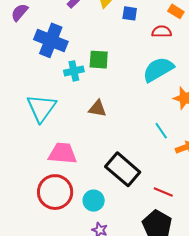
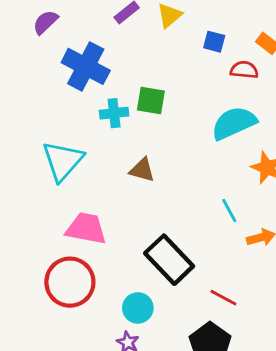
blue square: (130, 13) -> (214, 42), moved
cyan circle: (94, 201) -> (138, 308), moved

